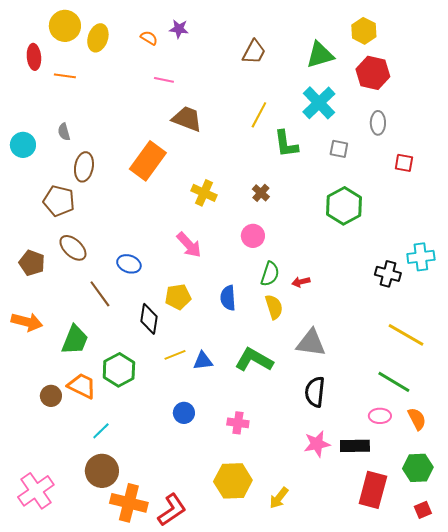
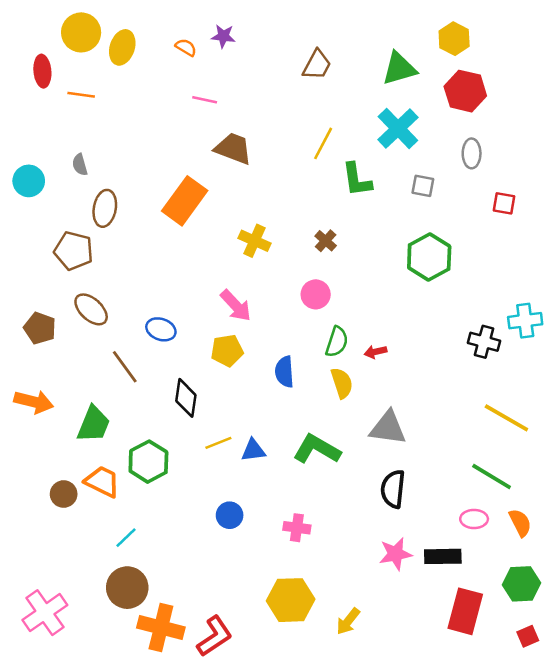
yellow pentagon: (178, 297) -> (227, 351), moved

